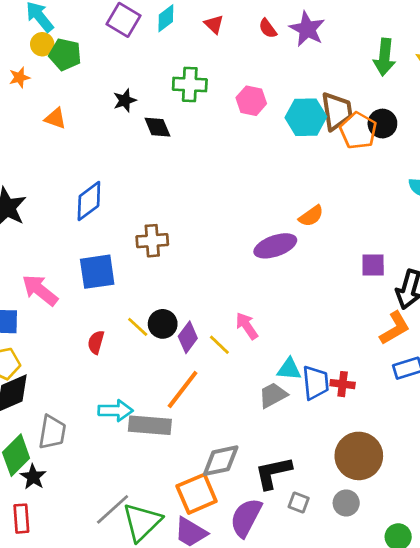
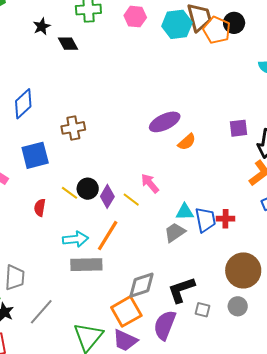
orange semicircle: (311, 216) -> (187, 142), moved
cyan arrow: (115, 411) -> (75, 239), moved
gray line: (113, 509) -> (41, 312), moved

